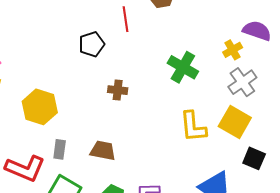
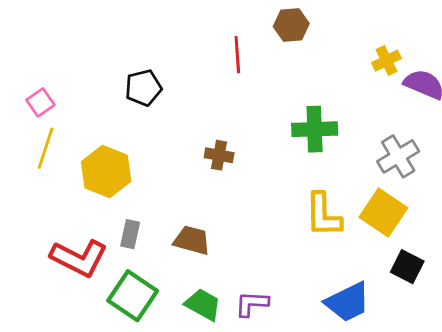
black pentagon: (92, 44) -> (143, 88), moved
yellow cross: (233, 50) -> (386, 61), moved
green cross: (183, 67) -> (315, 129), turned -36

